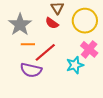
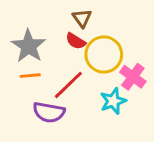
yellow circle: (85, 21) -> (104, 54), moved
orange line: (28, 44) -> (30, 76), moved

